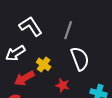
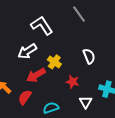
gray line: (68, 30) -> (79, 14), moved, turned -54
white semicircle: (80, 59) -> (89, 56), size x0.7

